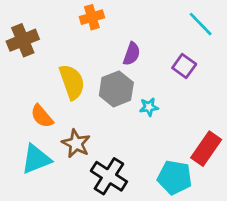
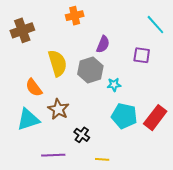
purple square: (184, 66) -> (142, 55), turned -30
black cross: (109, 176) -> (82, 135), size x0.6
cyan pentagon: (175, 177) -> (124, 116), moved

